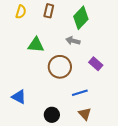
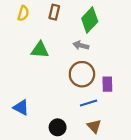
purple rectangle: (96, 64) -> (107, 84), moved, turned 48
brown circle: (60, 67) -> (82, 74), moved

